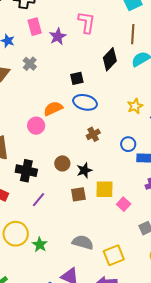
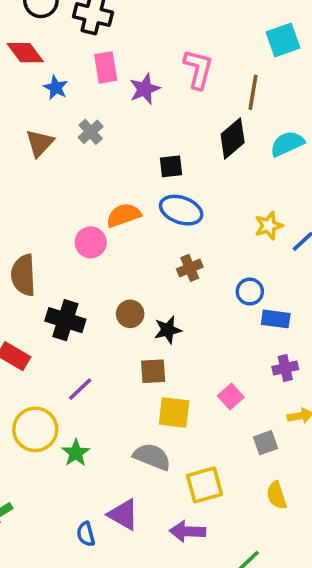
brown line: (133, 34) -> (253, 92), moved
yellow square: (104, 189) -> (174, 412), moved
purple line: (39, 200) -> (80, 389), moved

